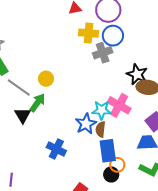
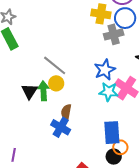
yellow circle: (46, 79) -> (56, 83), moved
gray line: (19, 88) -> (55, 65), moved
green arrow: (37, 103) -> (43, 91), moved, turned -42
blue star: (86, 124) -> (105, 70), moved
brown semicircle: (101, 129) -> (66, 112), moved

